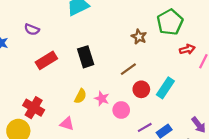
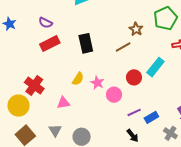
purple semicircle: (32, 29) -> (45, 23), moved
brown line: (128, 69) -> (123, 47), moved
cyan rectangle: (165, 88) -> (155, 67), moved
pink triangle: (67, 124) -> (63, 103), turned -32

